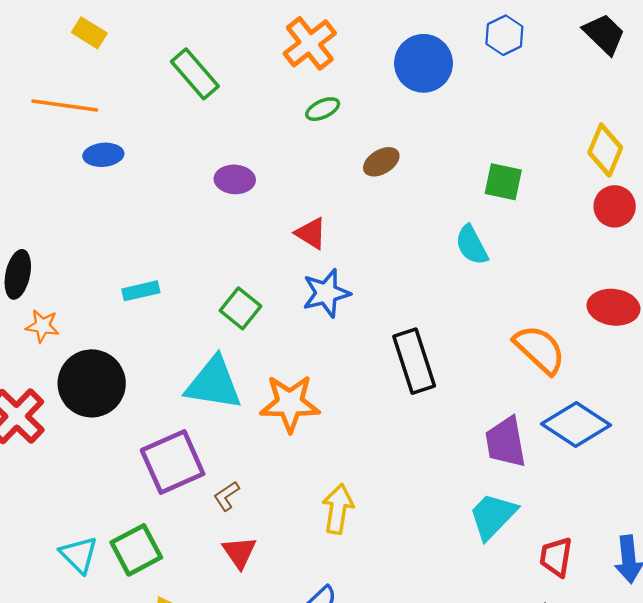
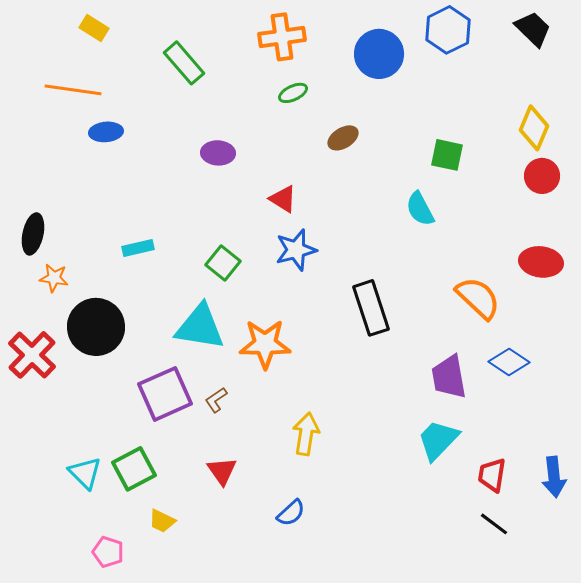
blue hexagon: (504, 35) -> (448, 30), size x1.4
orange cross: (310, 43) -> (282, 37), turned 30
blue diamond: (576, 424) -> (509, 362), size x0.7
brown L-shape: (227, 496) -> (216, 400), moved

